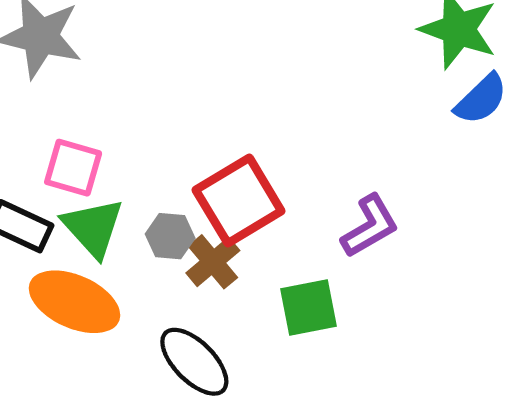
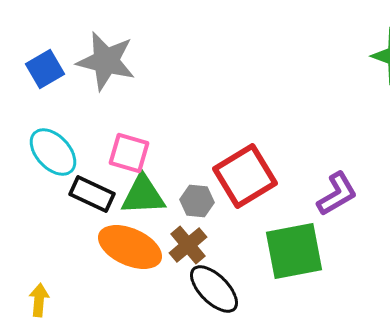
green triangle: (93, 228) -> (143, 195), turned -51
brown cross: (213, 262) -> (188, 245), moved
green square: (308, 307) -> (294, 251), size x1.4

